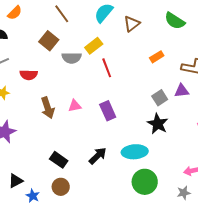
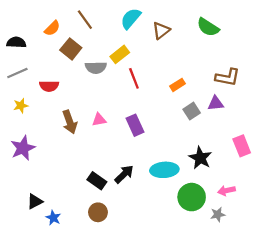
orange semicircle: (15, 13) -> (52, 28), moved
orange rectangle: (157, 57) -> (177, 85), moved
black star: (158, 124) -> (200, 158), moved
black rectangle: (59, 160) -> (97, 181), moved
green circle: (145, 182) -> (192, 197), moved
brown circle: (61, 187) -> (98, 212), moved

